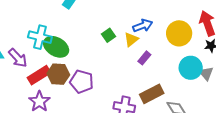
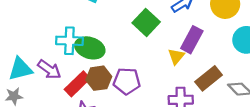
green square: (109, 35) -> (146, 22), size x1.6
yellow triangle: (131, 39) -> (176, 56), moved
purple rectangle: (144, 58) -> (192, 40), size x1.6

